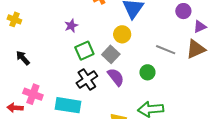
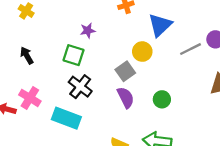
gray line: (166, 50) -> (190, 49), moved, turned -60
green square: (84, 51) -> (73, 55), moved, turned 30
black cross: (87, 80) -> (80, 87), moved, turned -30

